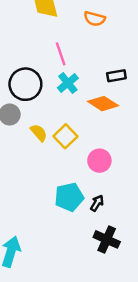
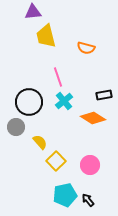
yellow square: (65, 136) -> (56, 161), moved
black arrow: (97, 203) -> (88, 200), turned -72

